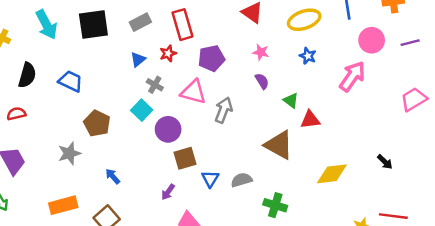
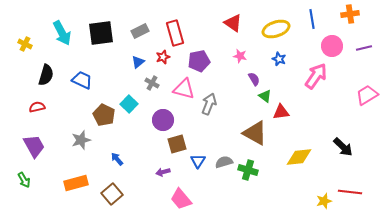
purple semicircle: (262, 81) -> (254, 79), moved
cyan square: (142, 110) -> (129, 104), moved
black arrow: (385, 162) -> (343, 147), size x1.5
purple arrow: (168, 192) -> (163, 172), turned 40
green cross: (275, 205) -> (248, 170), moved

